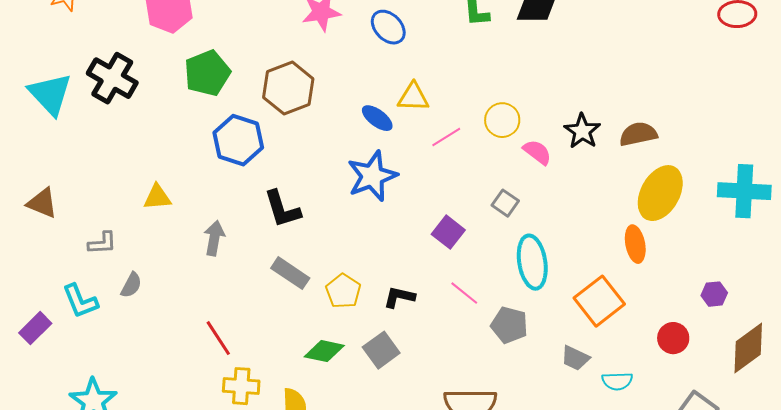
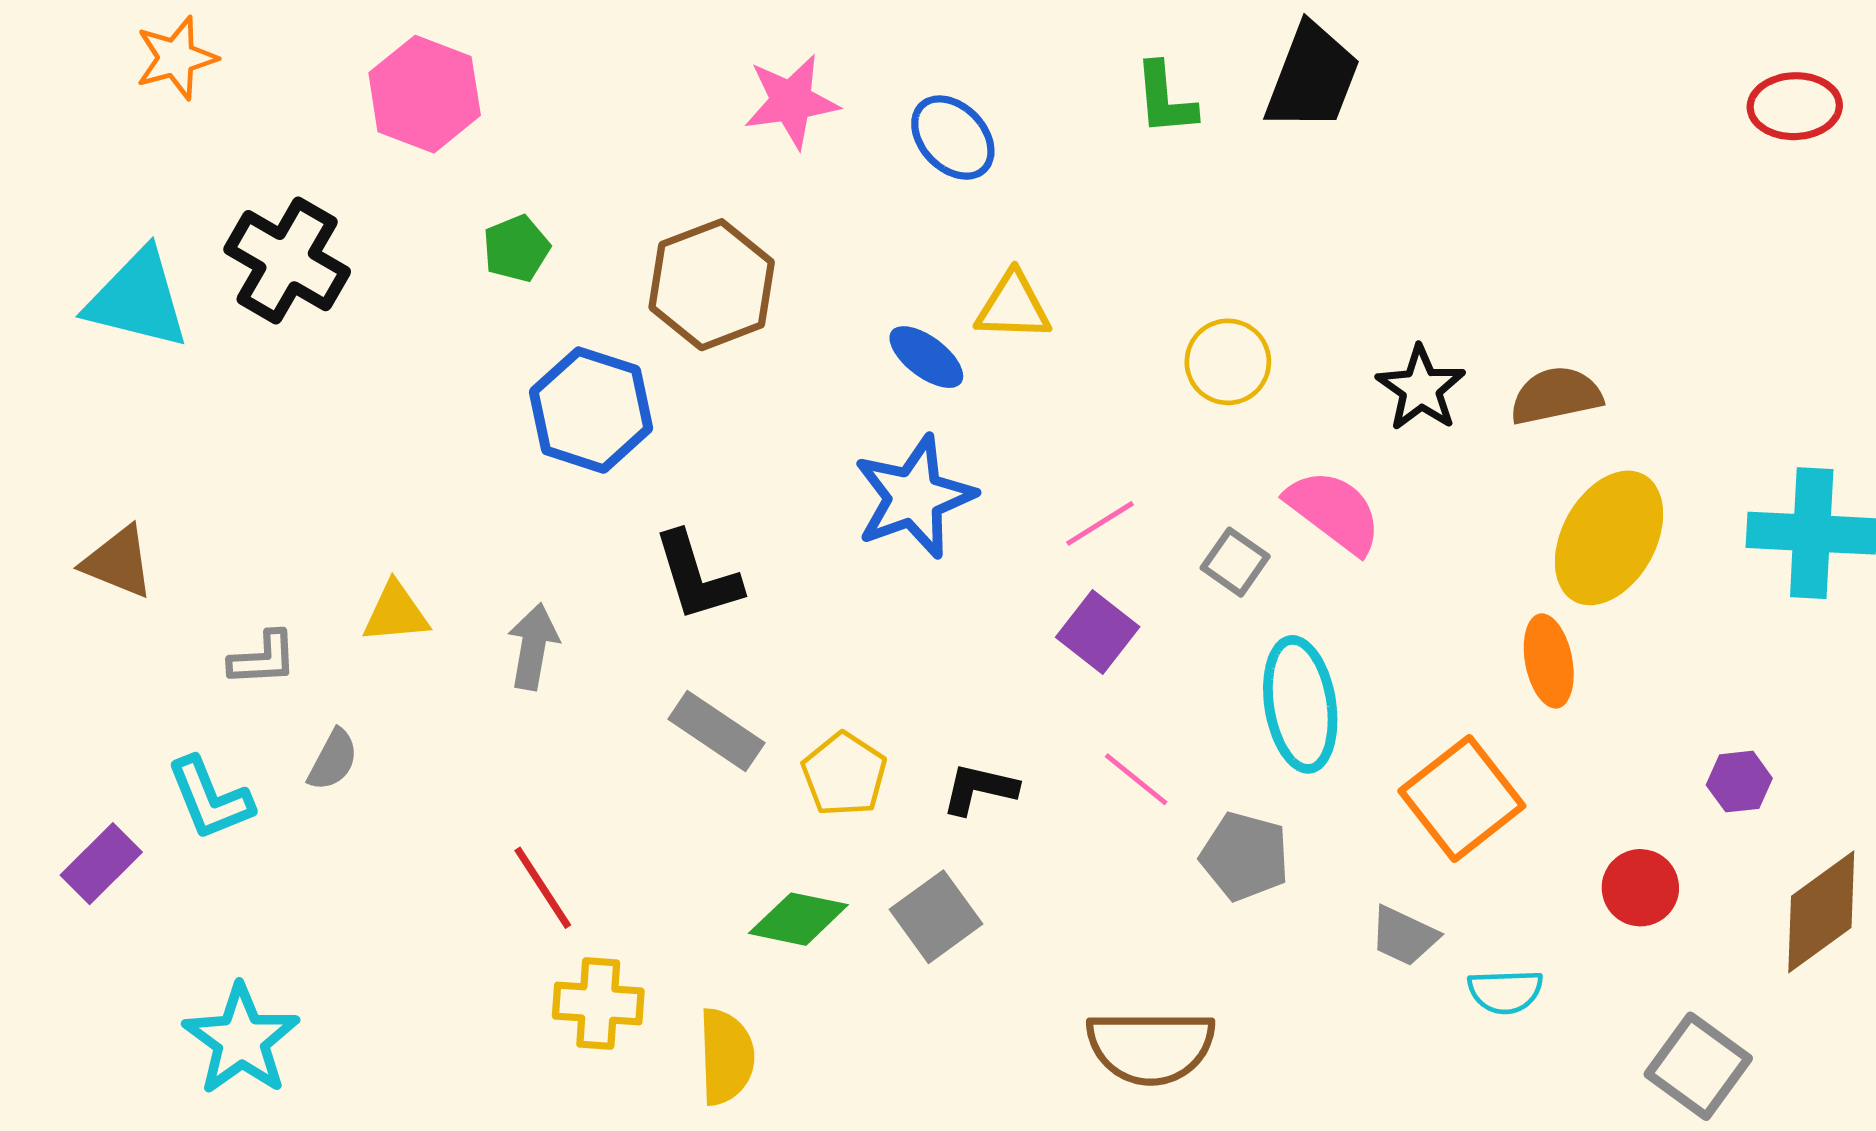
green pentagon: (207, 73) -> (516, 248), size x0.6
cyan triangle: (50, 94) -> (138, 299), turned -33
pink line: (446, 137) -> (1100, 523), moved
pink semicircle: (537, 152) -> (1334, 511), moved, size x1.4
yellow triangle: (157, 197) -> (396, 613), moved

